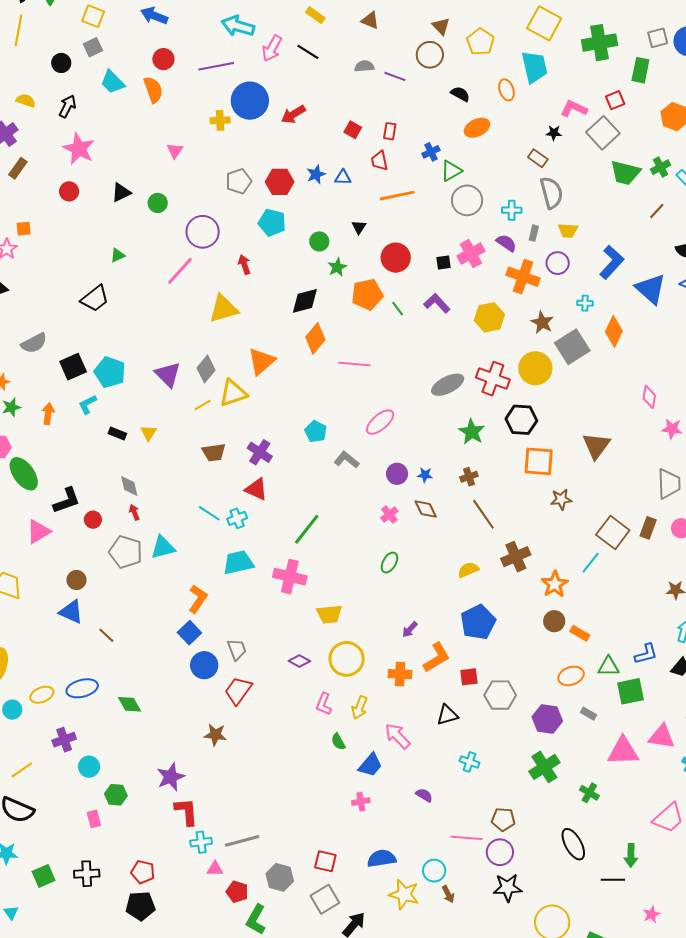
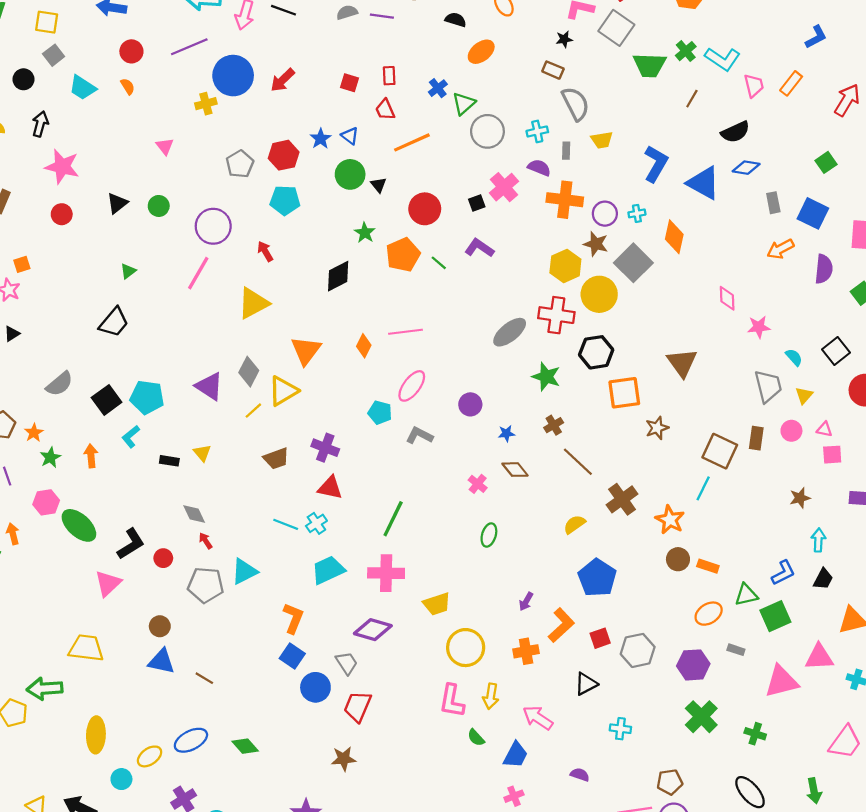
orange semicircle: (153, 90) -> (128, 86), size x0.6
blue triangle: (343, 177) -> (350, 136), turned 48
green circle: (319, 241) -> (350, 174), moved, size x1.4
purple circle: (558, 263) -> (605, 214), moved
yellow hexagon: (489, 317) -> (565, 266), moved
orange diamond: (315, 338) -> (364, 346), moved, size x0.7
pink ellipse: (380, 422) -> (412, 386), moved
purple circle: (397, 474) -> (470, 404), moved
purple diamond: (299, 661) -> (373, 630), moved, size x1.6
pink L-shape: (324, 704) -> (452, 701), size x1.4

